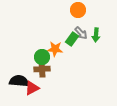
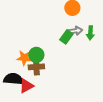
gray arrow: (81, 33) -> (75, 31), turned -56
orange star: (55, 49) -> (24, 58), moved

